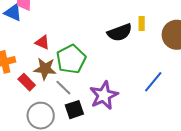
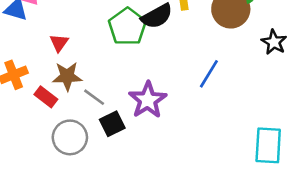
red triangle: (42, 42) -> (59, 43), turned 49
green pentagon: (71, 59) -> (127, 27), moved

